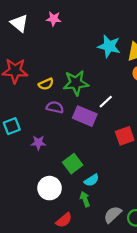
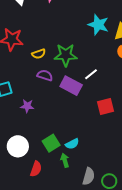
green square: (73, 164) -> (51, 143), moved
white circle: (49, 188) -> (18, 146), moved
gray semicircle: (113, 215) -> (89, 176), turned 144
red semicircle: (64, 220) -> (36, 169), moved, turned -35

